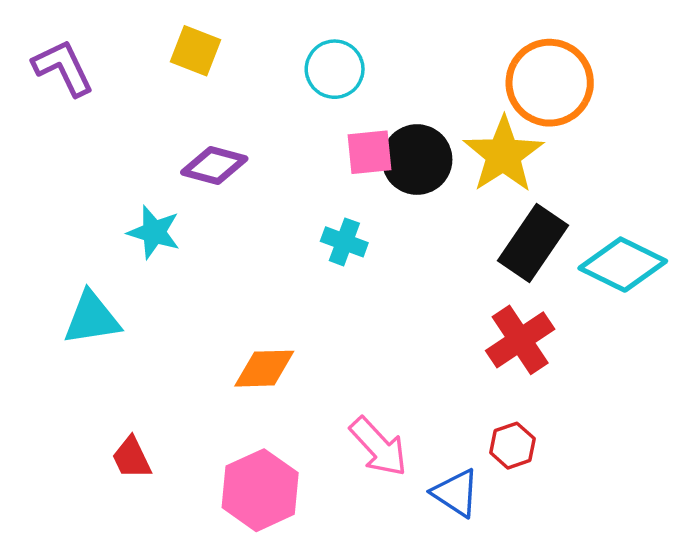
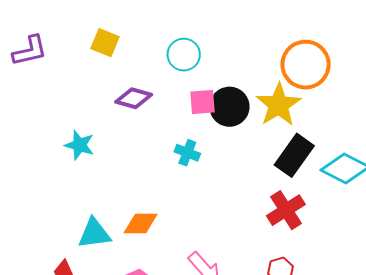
purple L-shape: (63, 68) -> (30, 51), turned 102
purple diamond: (214, 166) -> (134, 98), moved
cyan triangle: (92, 318) -> (94, 233), moved

